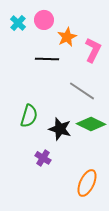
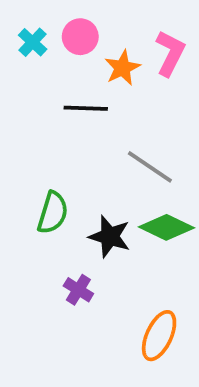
pink L-shape: (93, 50) -> (170, 53), moved

